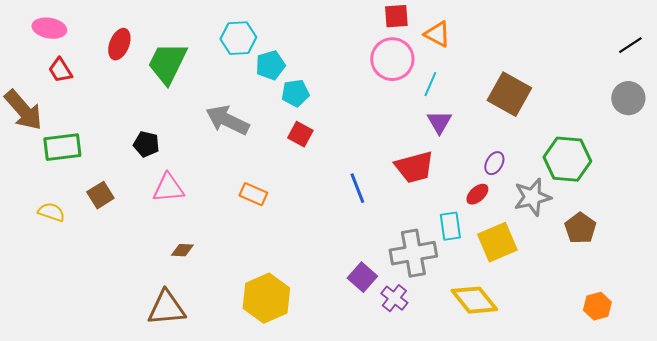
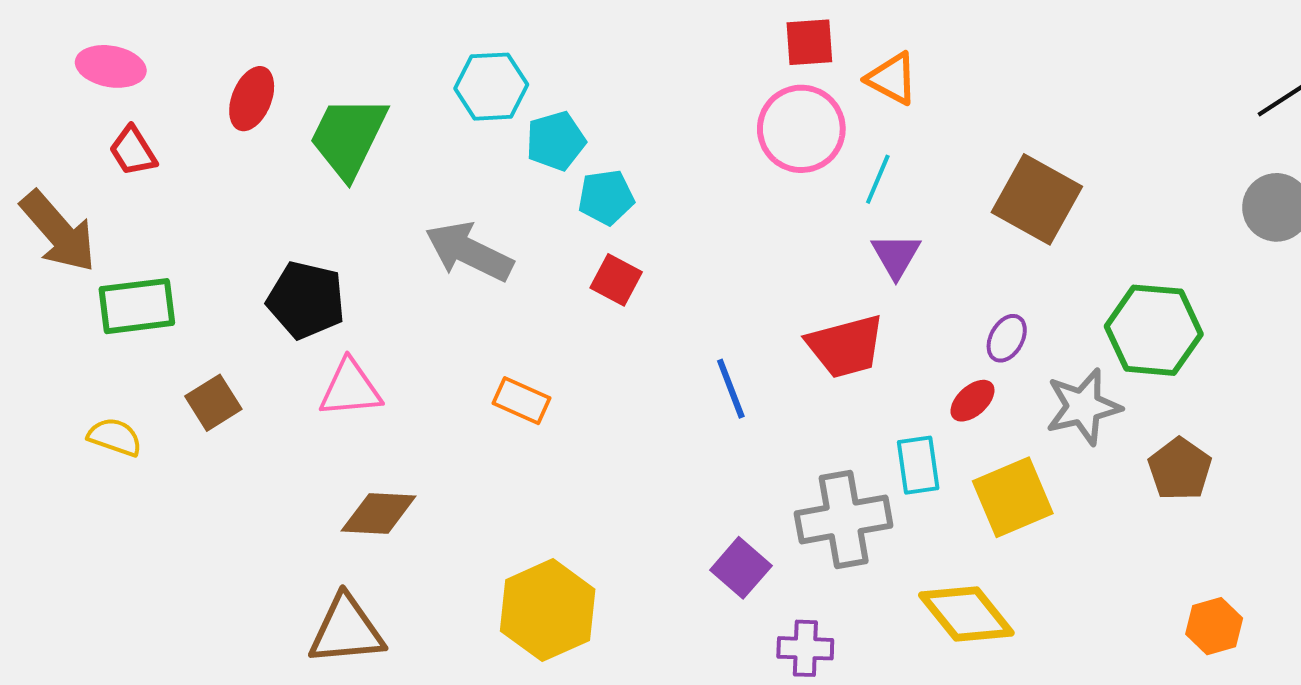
black pentagon: (146, 144) -> (306, 300), size x1.5
brown diamond: (182, 250) -> (379, 513), size x1.6
purple cross: (394, 298) -> (805, 648), moved, turned -36

